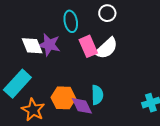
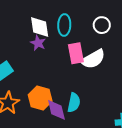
purple star: (49, 45) -> (38, 43), size x0.7
white diamond: (32, 46) -> (40, 27), moved

